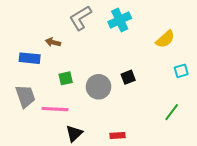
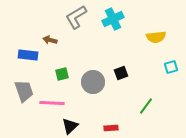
yellow semicircle: (165, 39) -> (156, 37), turned 36
green line: (172, 112) -> (146, 106), moved

